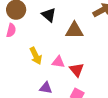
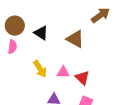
black triangle: (49, 15) -> (41, 33), moved
brown triangle: (74, 30) -> (75, 39), turned 36

